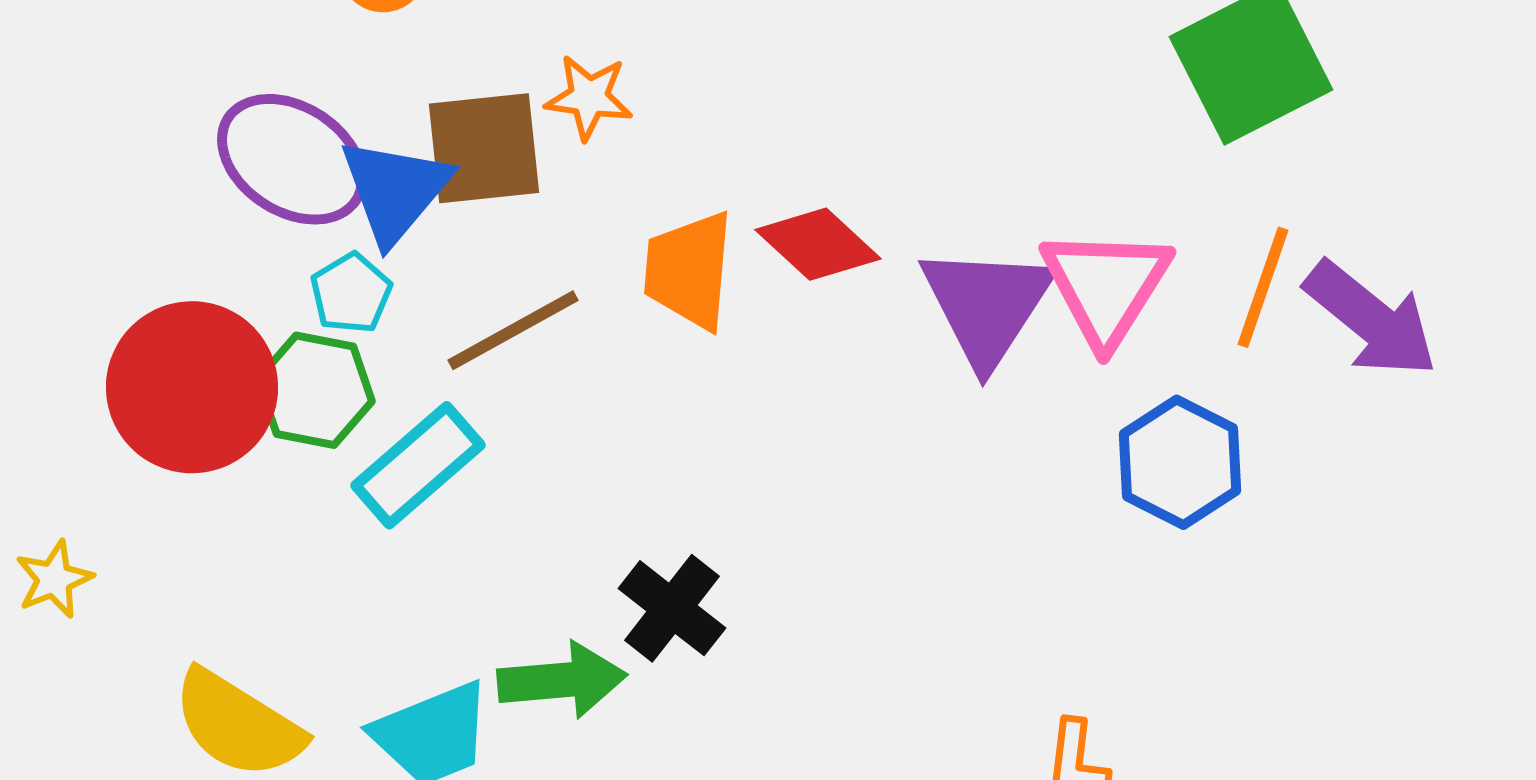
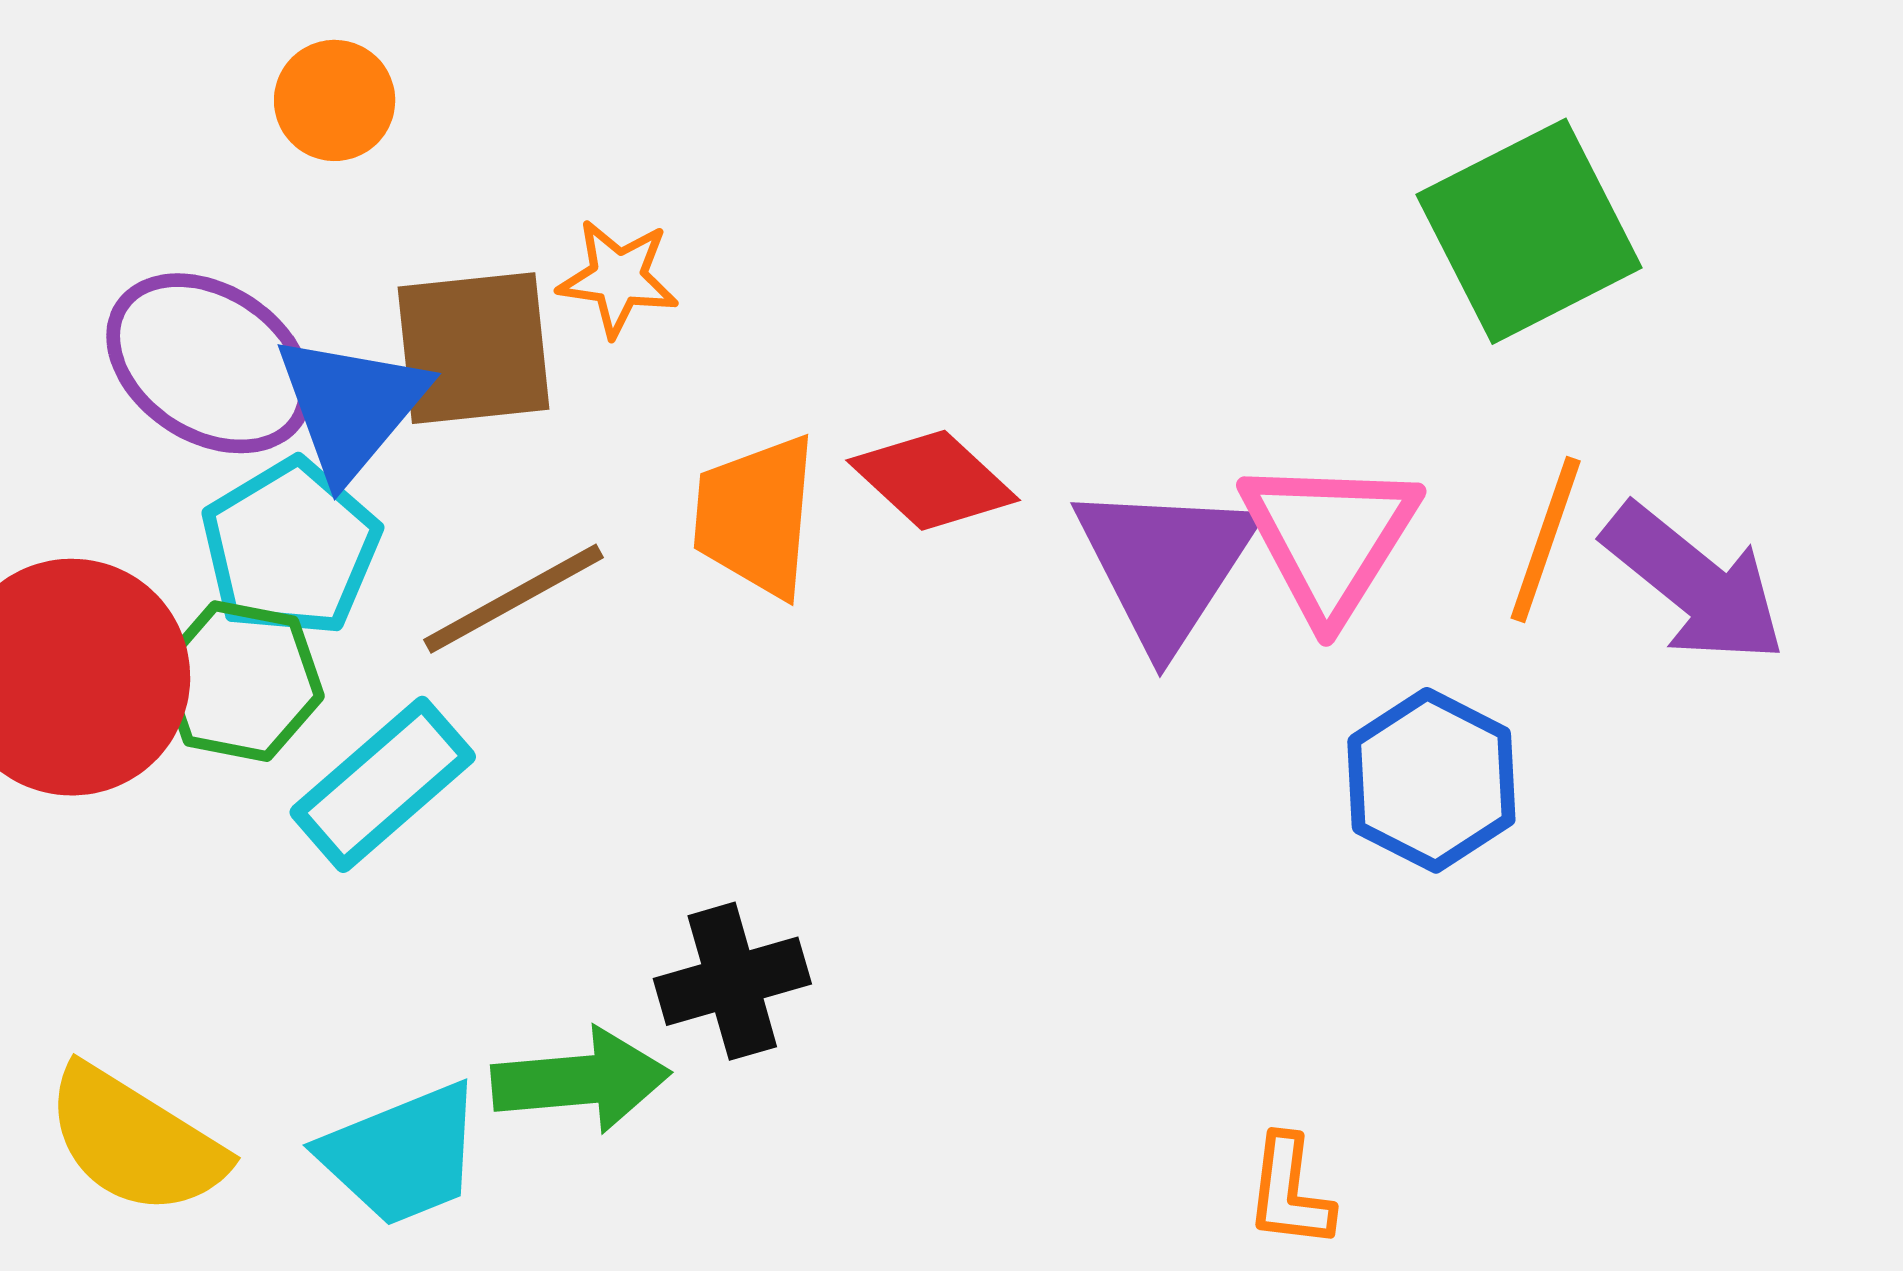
cyan pentagon: (351, 293) -> (291, 548), size x1.6
black cross: (672, 608) -> (732, 981), turned 36

